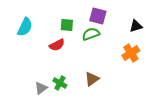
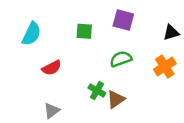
green semicircle: (91, 34) -> (121, 59), moved
red semicircle: (57, 45) -> (52, 68), moved
green cross: (60, 83) -> (97, 90), moved

